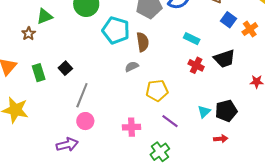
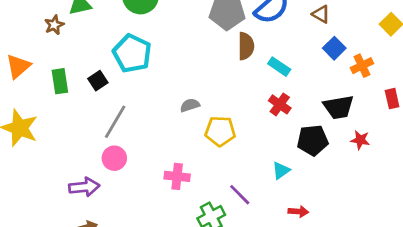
cyan pentagon: (116, 30) -> (132, 53), moved
brown semicircle: (143, 42) -> (246, 46), moved
black trapezoid: (224, 59) -> (339, 107), moved
gray semicircle: (132, 67) -> (190, 105), moved
black pentagon: (226, 111) -> (313, 140), moved
purple line: (170, 121) -> (240, 195), moved

